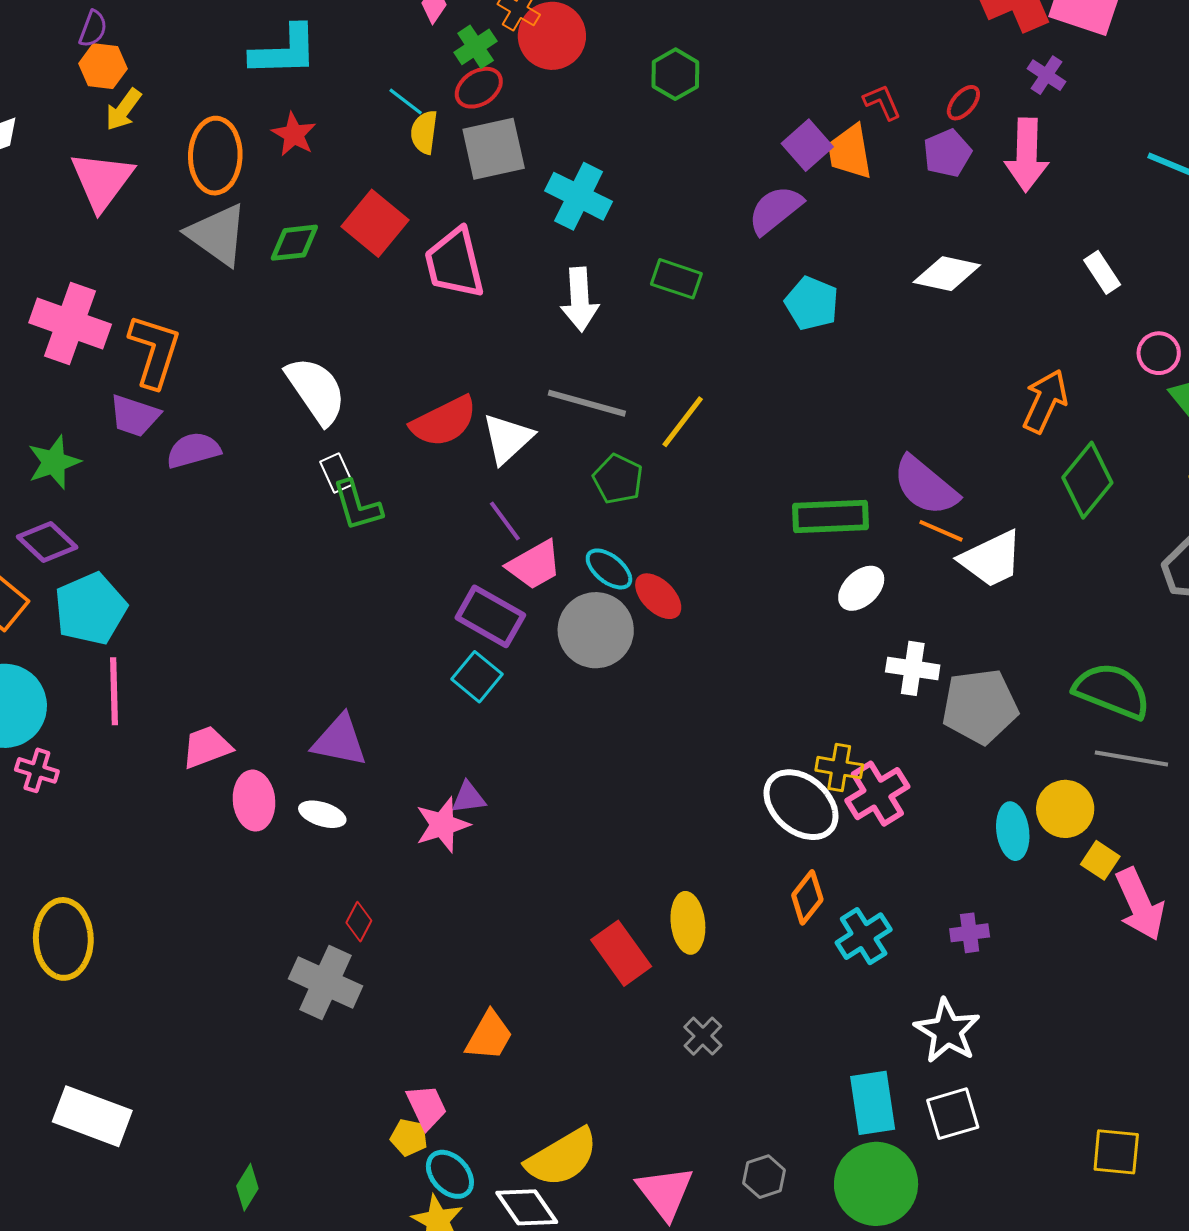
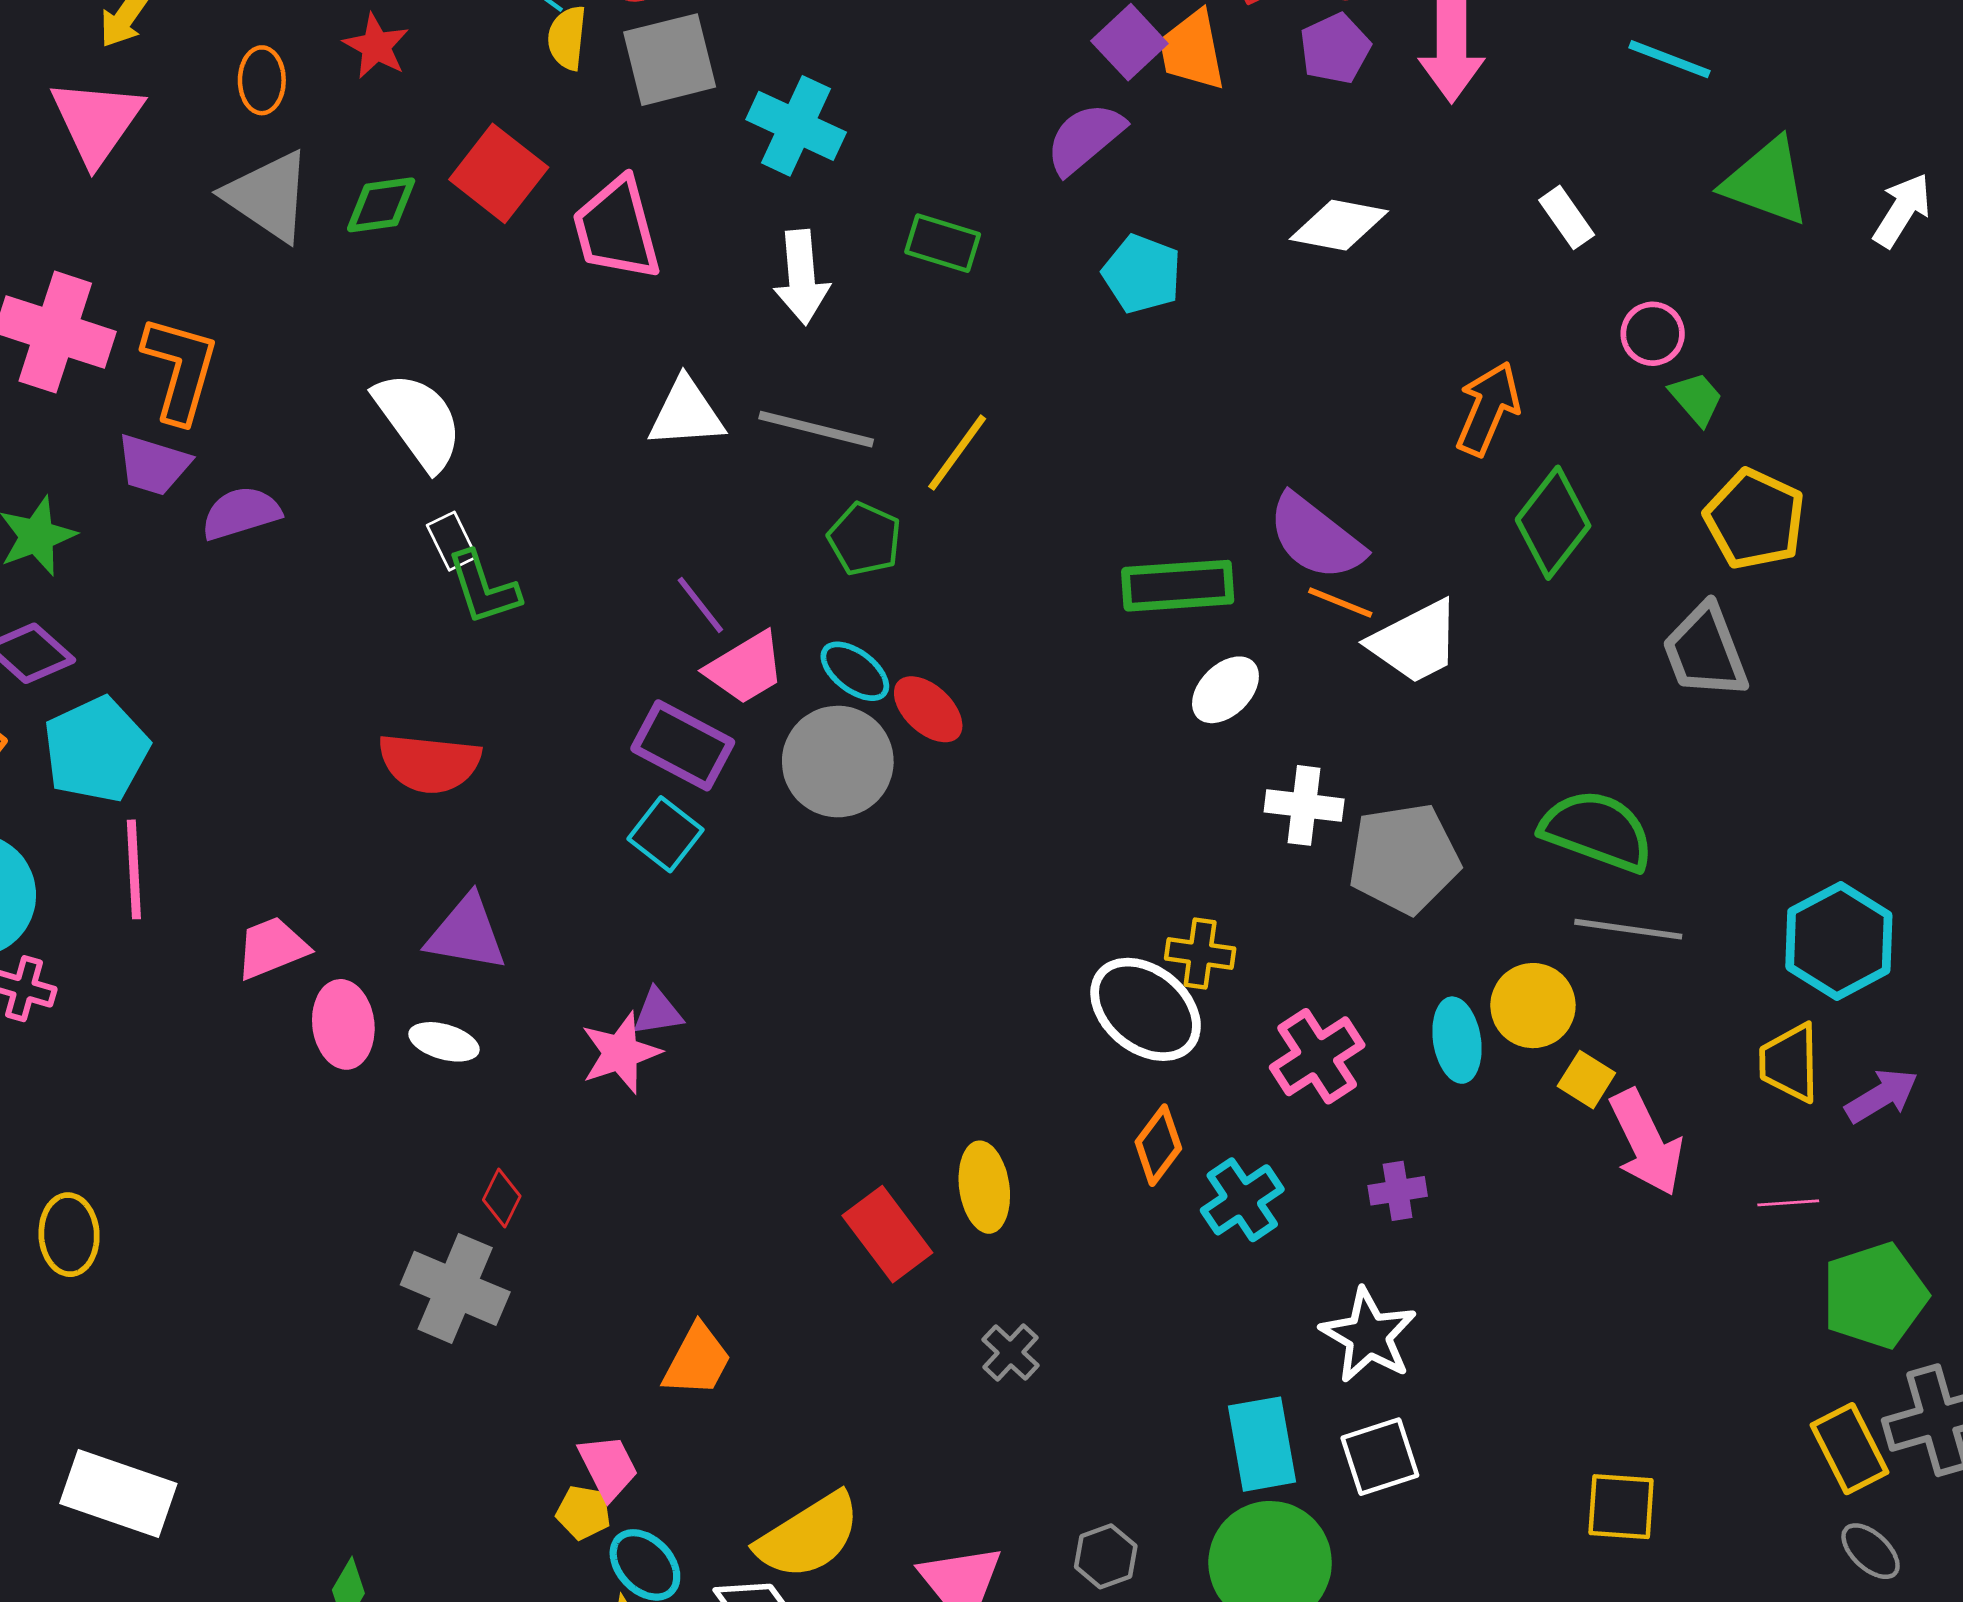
orange ellipse: (215, 156) -> (262, 80), size x0.6
red semicircle: (444, 421) -> (429, 763), moved, turned 34
white triangle: (507, 439) -> (686, 413), moved, turned 40
pink cross: (877, 794) -> (1317, 1056), moved
yellow ellipse: (63, 939) -> (69, 1235), size x0.7

